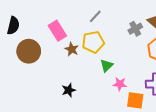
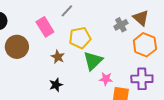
gray line: (95, 16) -> (67, 11), moved
brown star: (72, 49) -> (58, 57), moved
green triangle: (107, 66) -> (93, 61), size x1.5

